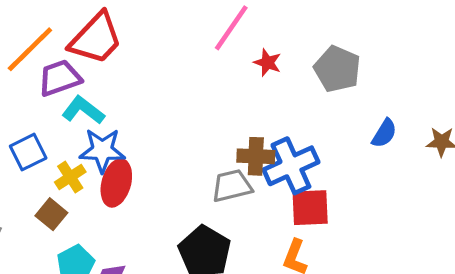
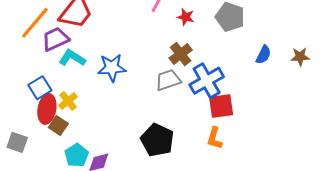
blue star: (102, 150) -> (112, 68), moved
brown cross: (256, 156) -> (181, 54), moved, turned -35
red ellipse: (116, 183) -> (47, 109), moved
gray trapezoid: (232, 186) -> (168, 80), moved

